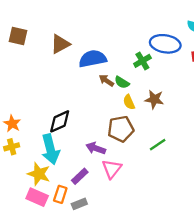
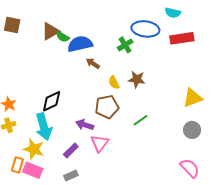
green semicircle: (122, 82) -> (63, 37), moved
orange rectangle: (60, 194) -> (17, 165), moved

